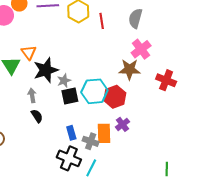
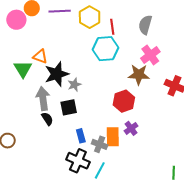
orange triangle: (29, 52) -> (40, 57), turned -35
cyan hexagon: (94, 91) -> (106, 49), moved
gray arrow: (32, 95) -> (43, 99), size x1.6
black square: (70, 96) -> (69, 107), moved

